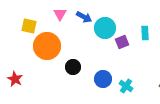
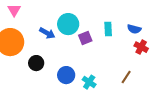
pink triangle: (60, 14) -> (14, 10), moved
blue arrow: (84, 17) -> (47, 33), moved

